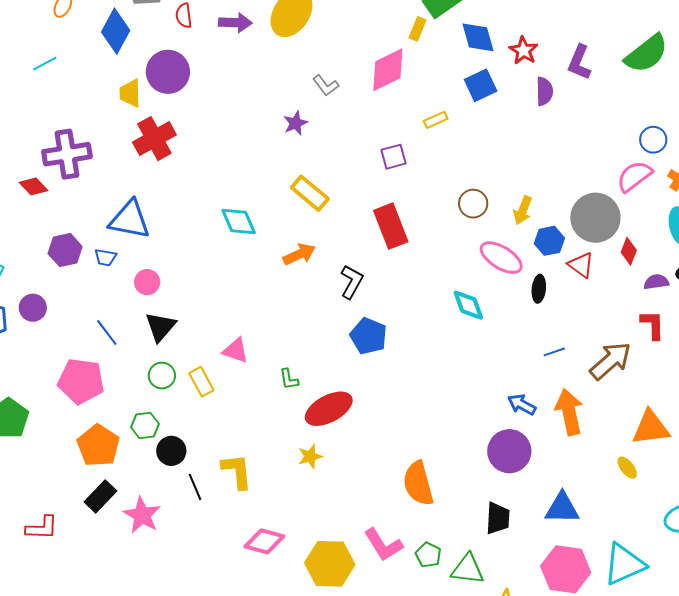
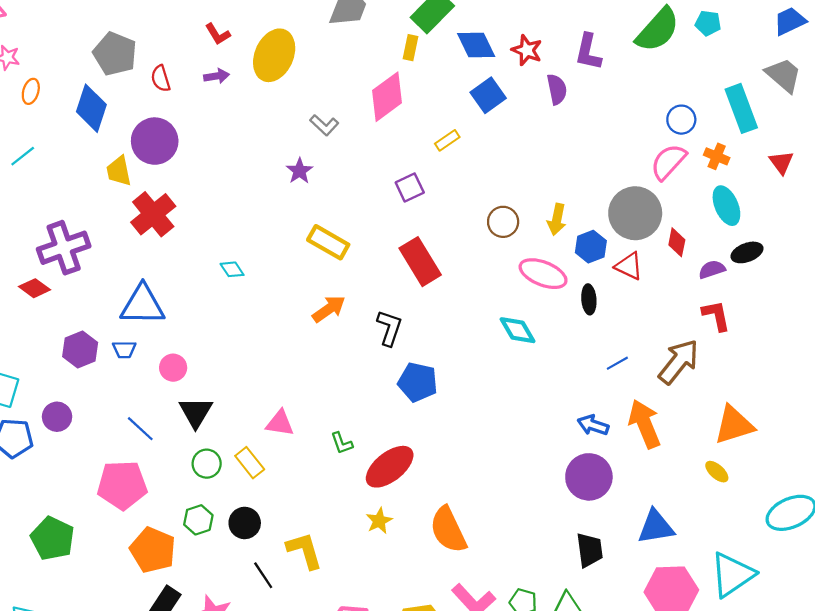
purple arrow: (235, 23) -> (217, 76), size x0.7
cyan diamond: (239, 222) -> (232, 269), moved, size x0.6
black circle: (171, 451) -> (245, 523), moved
orange semicircle: (418, 483) -> (448, 530), moved

